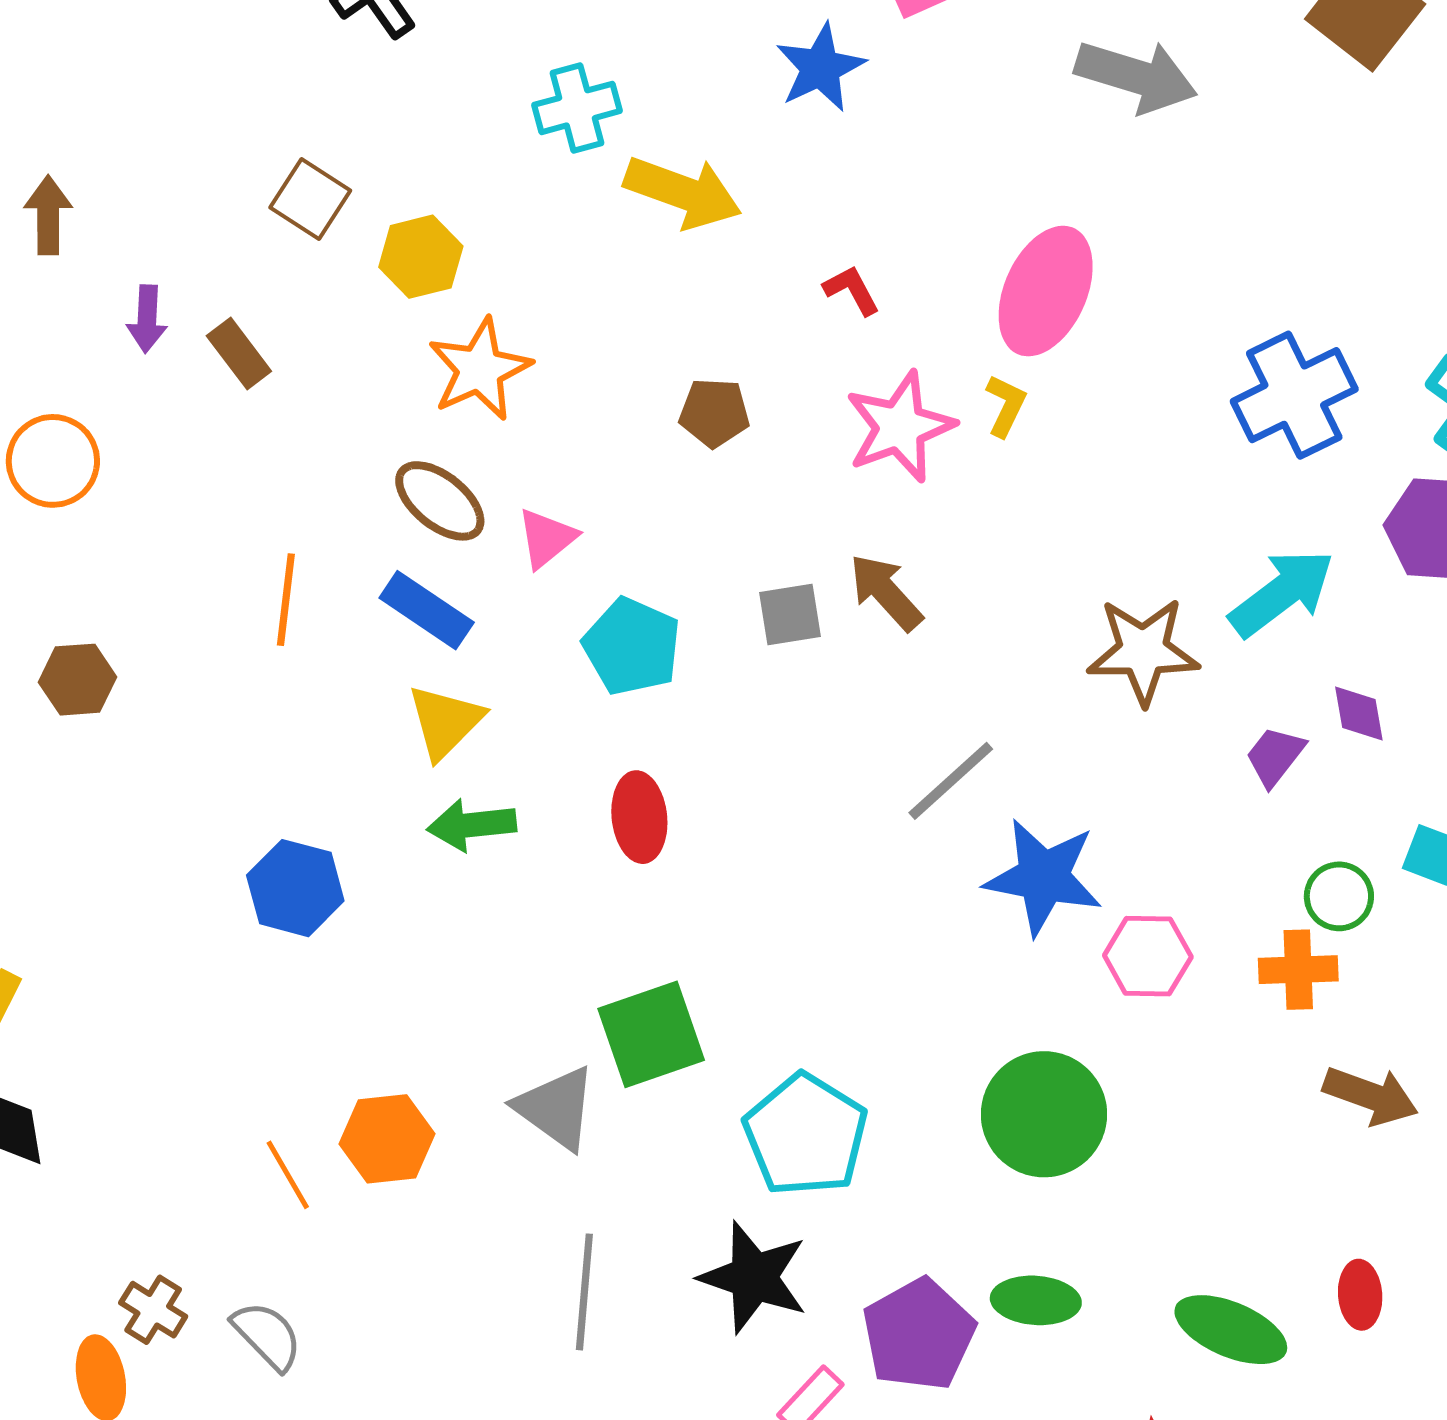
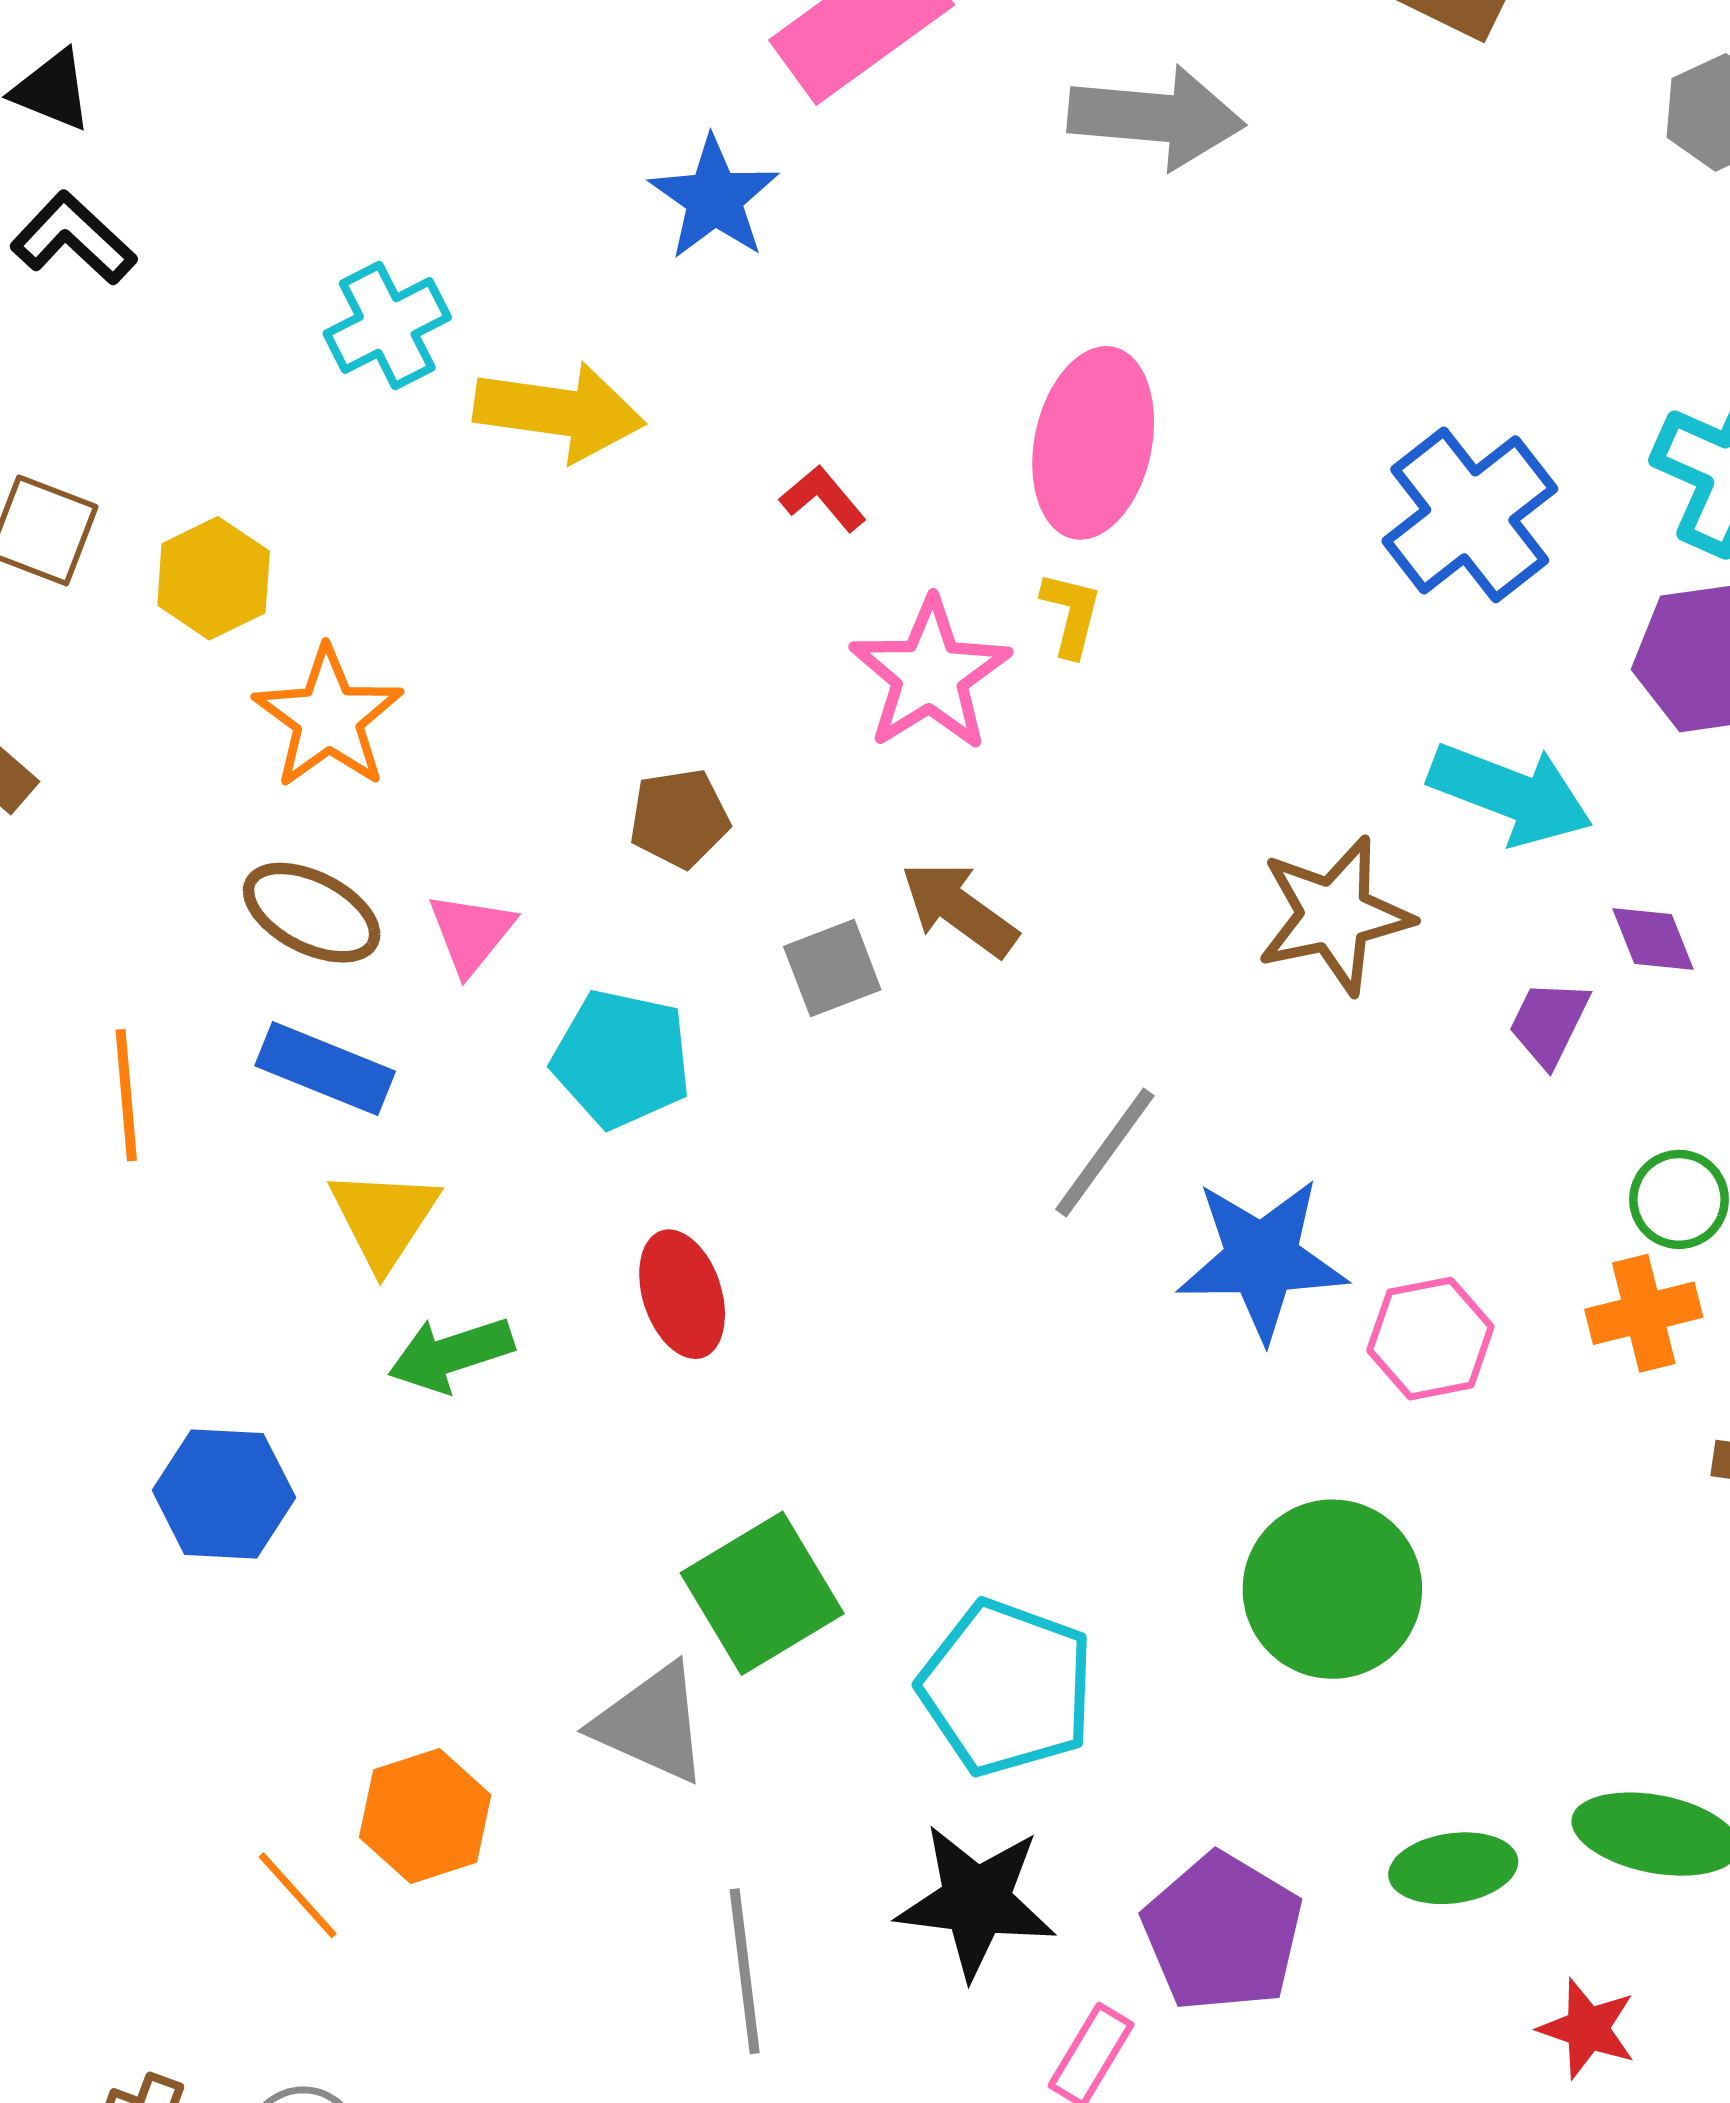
brown pentagon: (714, 413) -> (679, 818), moved
cyan arrow: (1282, 593) -> (1511, 794), turned 70
green ellipse: (1036, 1300) -> (1453, 1868), moved

